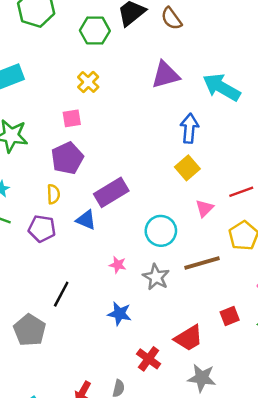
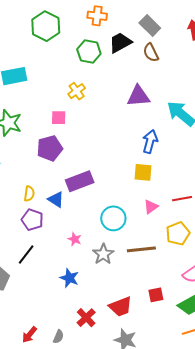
yellow square: (187, 168) -> (143, 172), turned 36
yellow semicircle: (53, 194) -> (29, 194), moved
purple pentagon: (42, 229) -> (32, 220), moved

